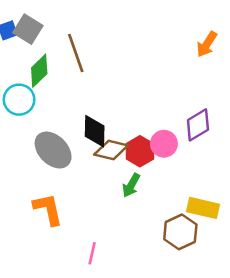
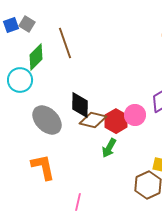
gray square: (28, 29) -> (27, 24), size x0.7

